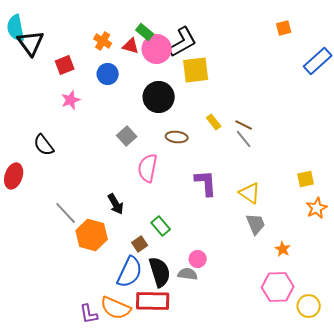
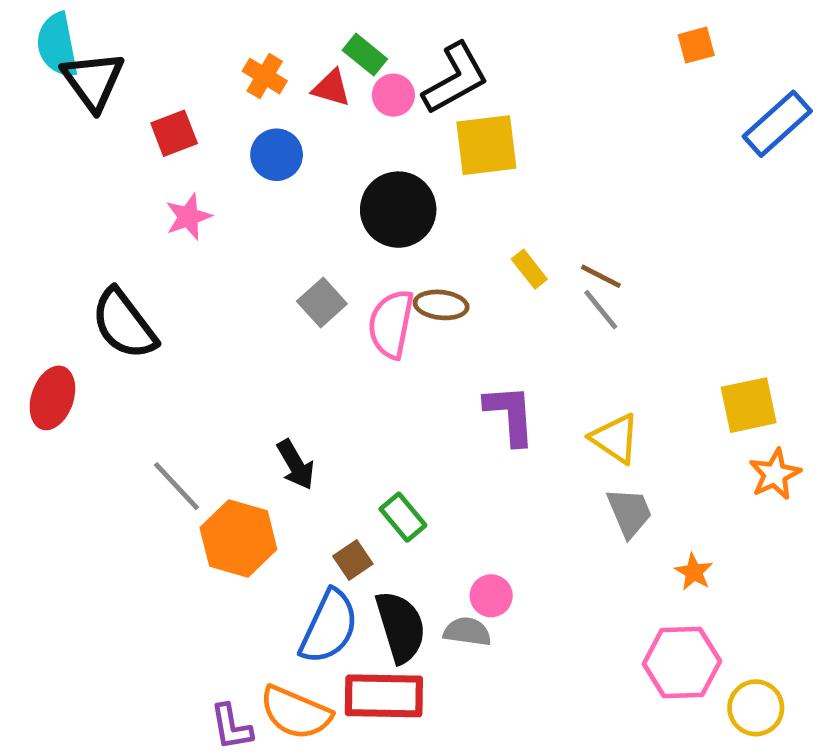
pink circle: (157, 49) -> (393, 95), size x0.6
black semicircle: (44, 145) -> (124, 324), size x1.4
pink semicircle: (148, 168) -> (391, 324), moved
yellow square: (306, 179) -> (749, 405), size x1.4

